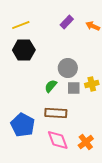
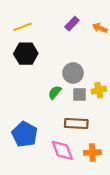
brown rectangle: (56, 113) -> (76, 123), moved
orange cross: (86, 142) -> (92, 152), turned 35

